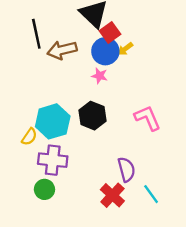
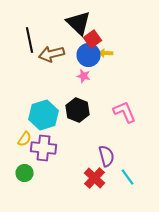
yellow arrow: (125, 49) -> (106, 53), turned 40
yellow semicircle: (29, 137) -> (24, 139), moved
green circle: (44, 189) -> (24, 173), moved

